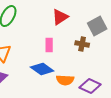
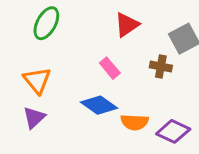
pink rectangle: (49, 45) -> (110, 68), turned -40

